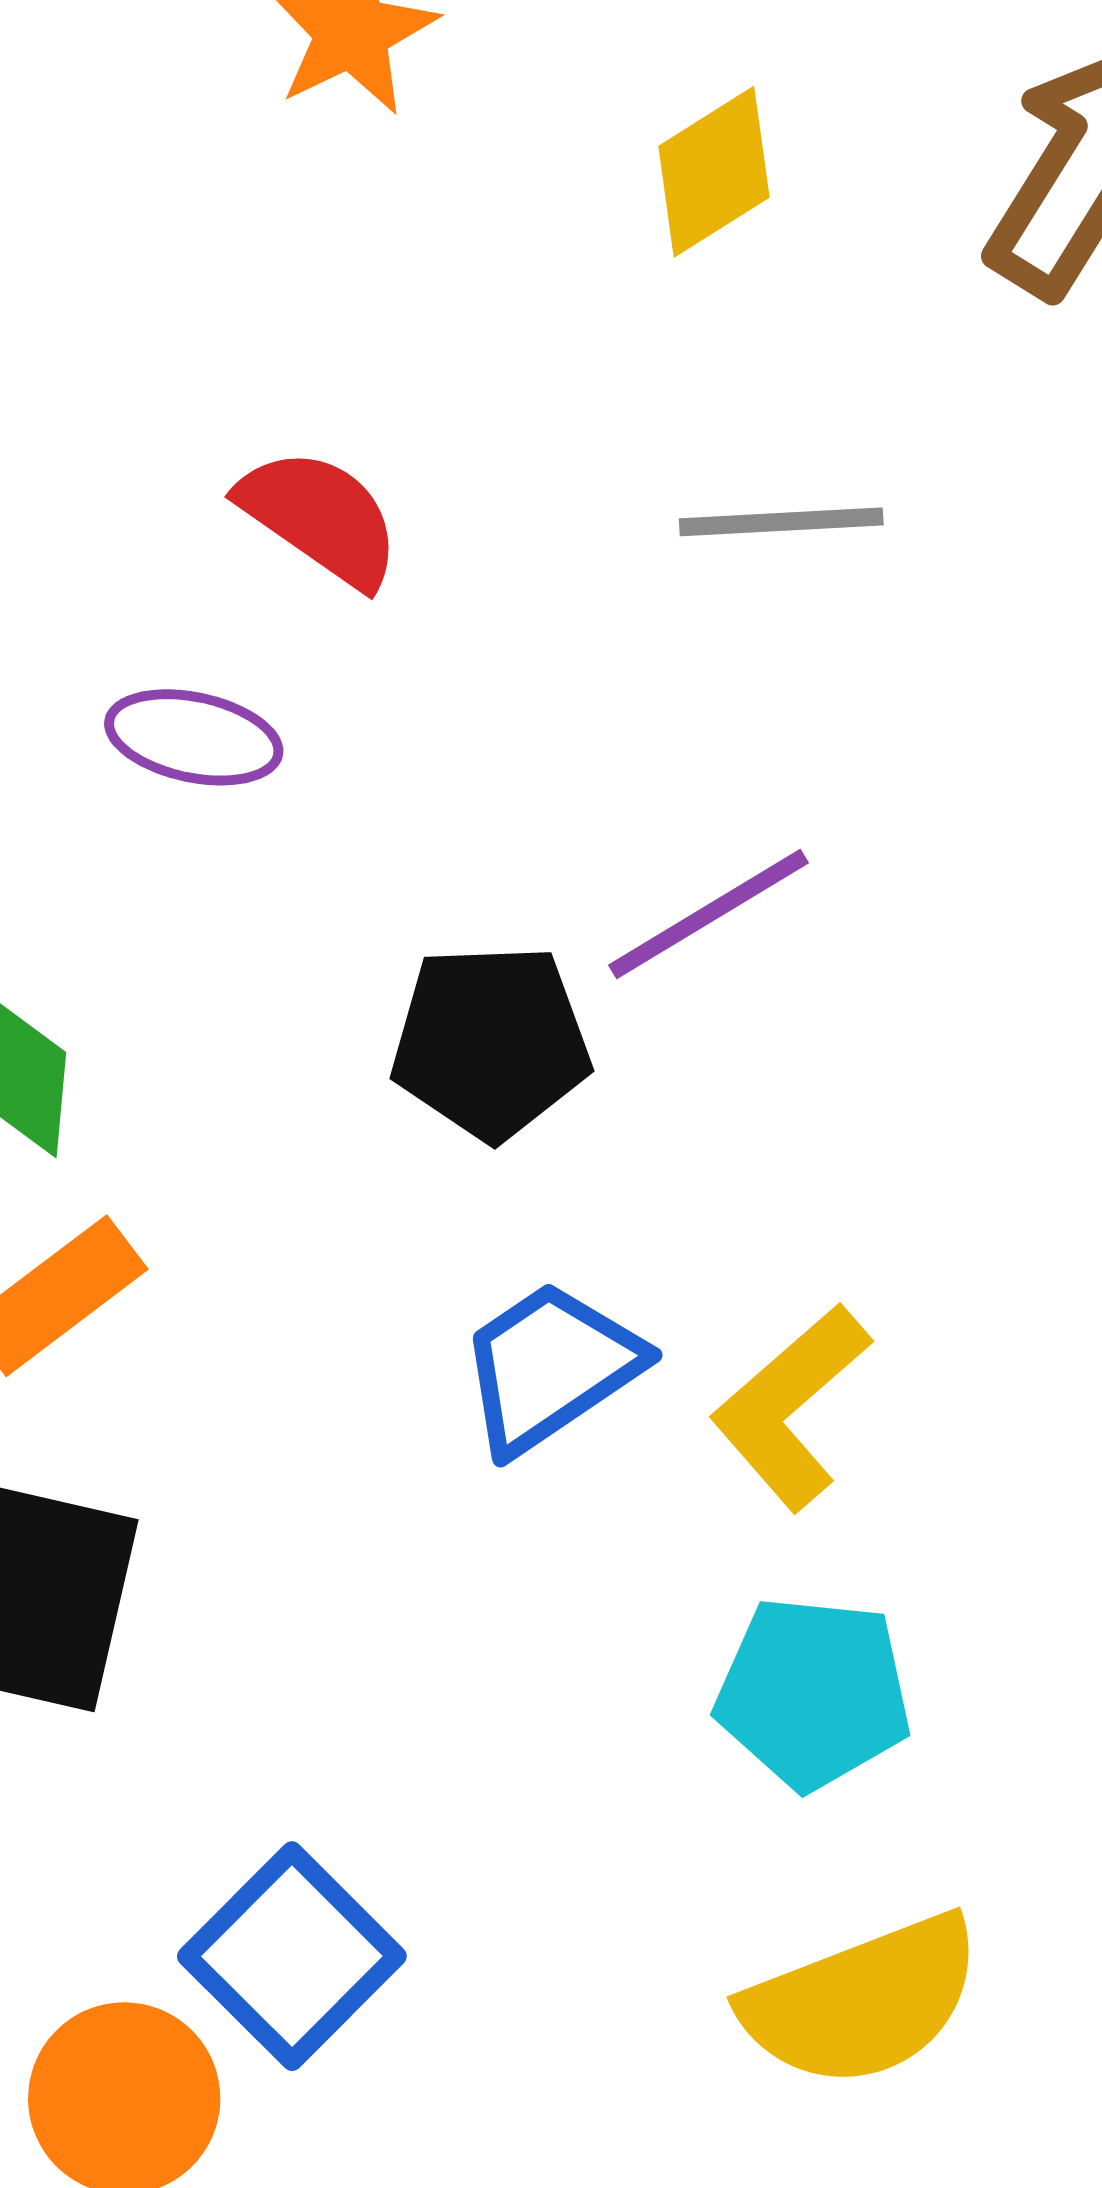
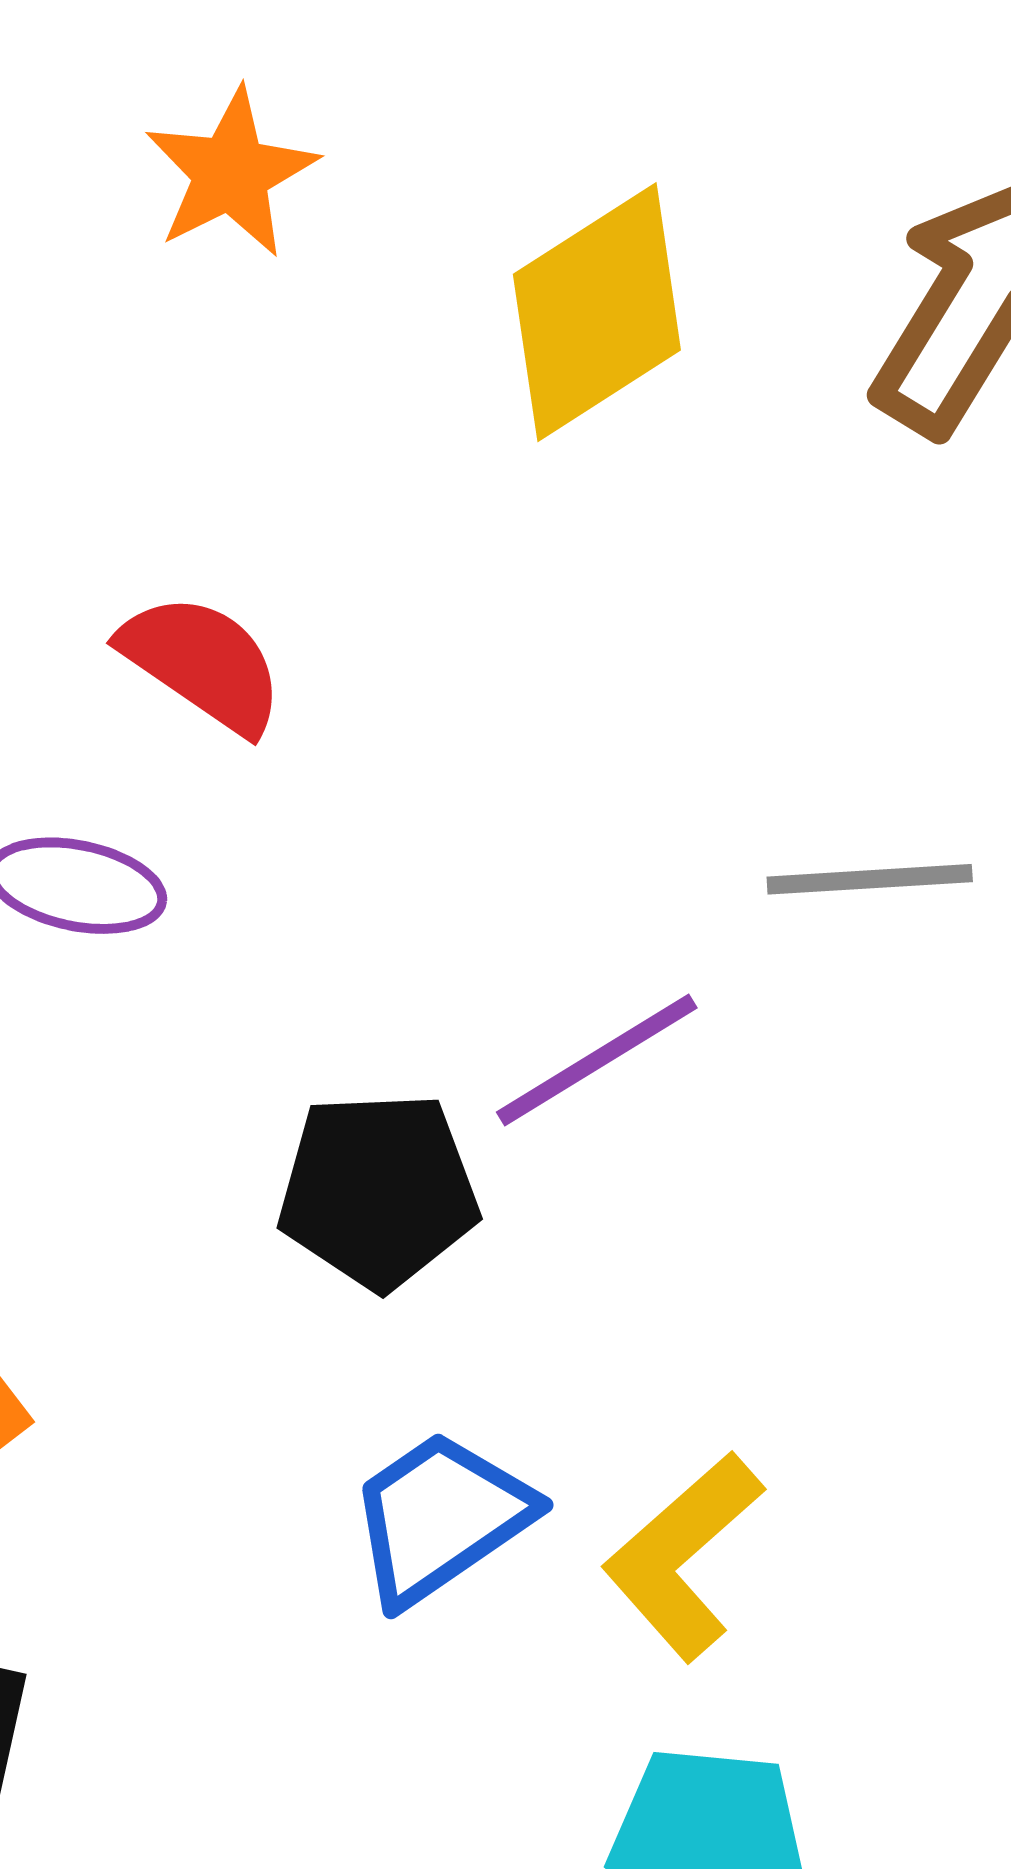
yellow diamond: (714, 172) -> (597, 312), size x1.5
gray line: (781, 522) -> (870, 879), moved

